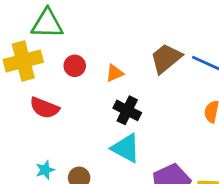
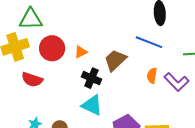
brown trapezoid: (166, 58) -> (115, 60), moved
red circle: (75, 66) -> (52, 48), size x1.6

